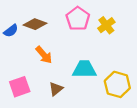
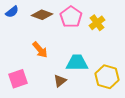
brown diamond: (35, 24) -> (42, 15), moved
blue semicircle: (11, 31) -> (12, 12), moved
brown triangle: (56, 89) -> (60, 81), moved

